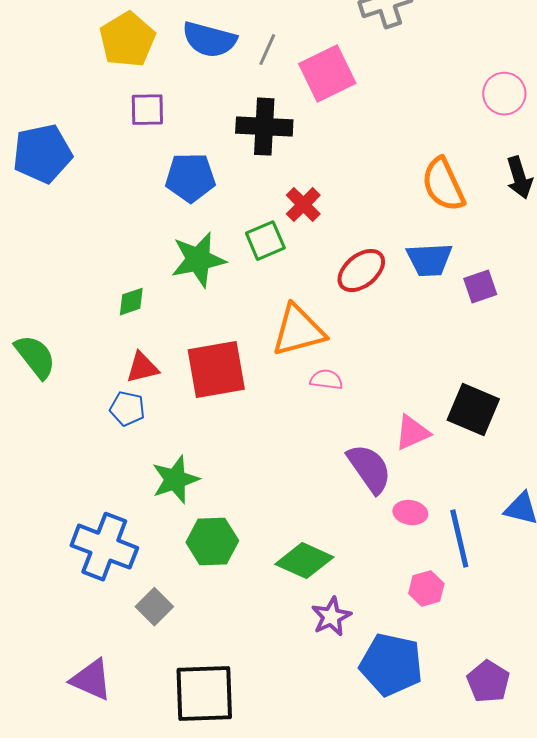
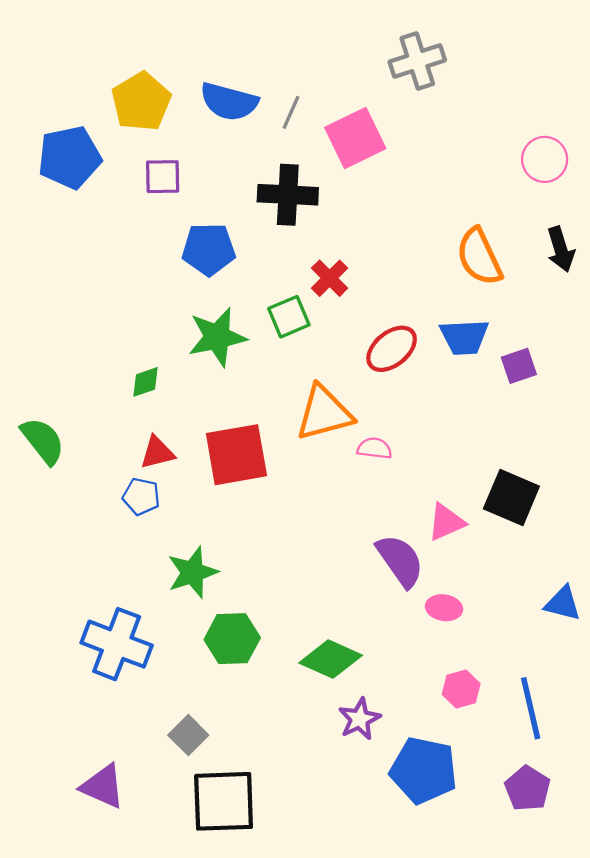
blue pentagon: (42, 154) -> (70, 157), moved
pink semicircle: (326, 380) -> (374, 448), moved
blue line: (459, 539) -> (531, 708), moved
gray square: (154, 607) -> (188, 735), moved

